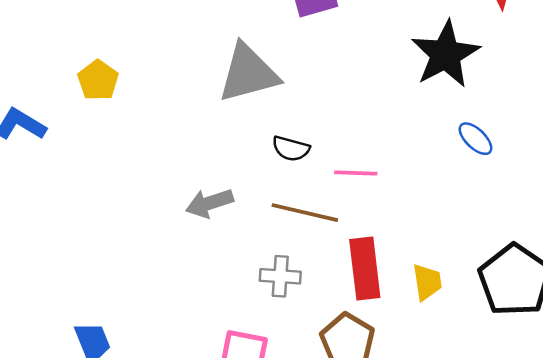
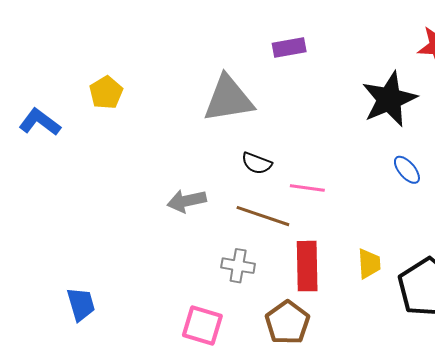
yellow trapezoid: (427, 282) -> (369, 264), moved

